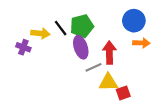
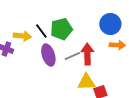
purple ellipse: (81, 47) -> (48, 55), moved
gray line: (94, 67) -> (72, 56), moved

